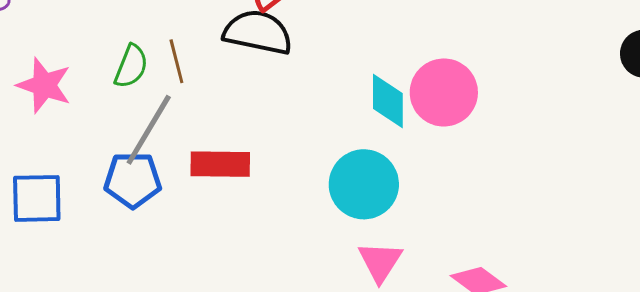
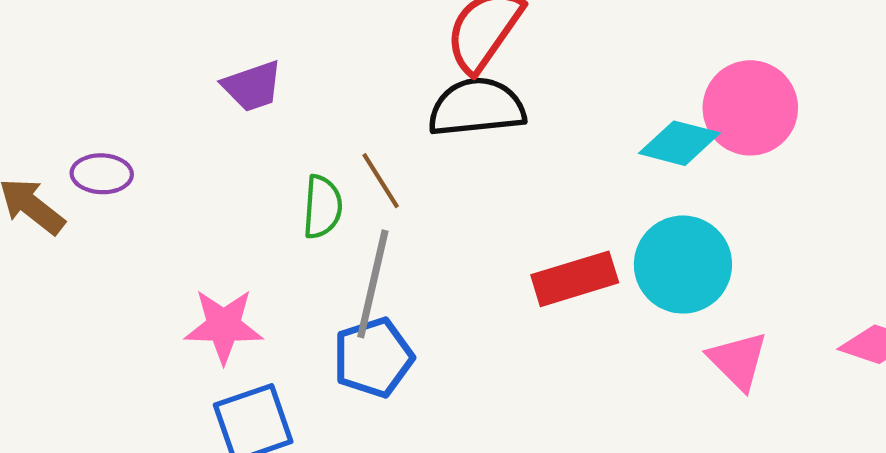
pink star: (44, 85) -> (224, 326), moved
cyan diamond: (388, 101) -> (679, 143), turned -58
red rectangle: (220, 164) -> (575, 279), moved

